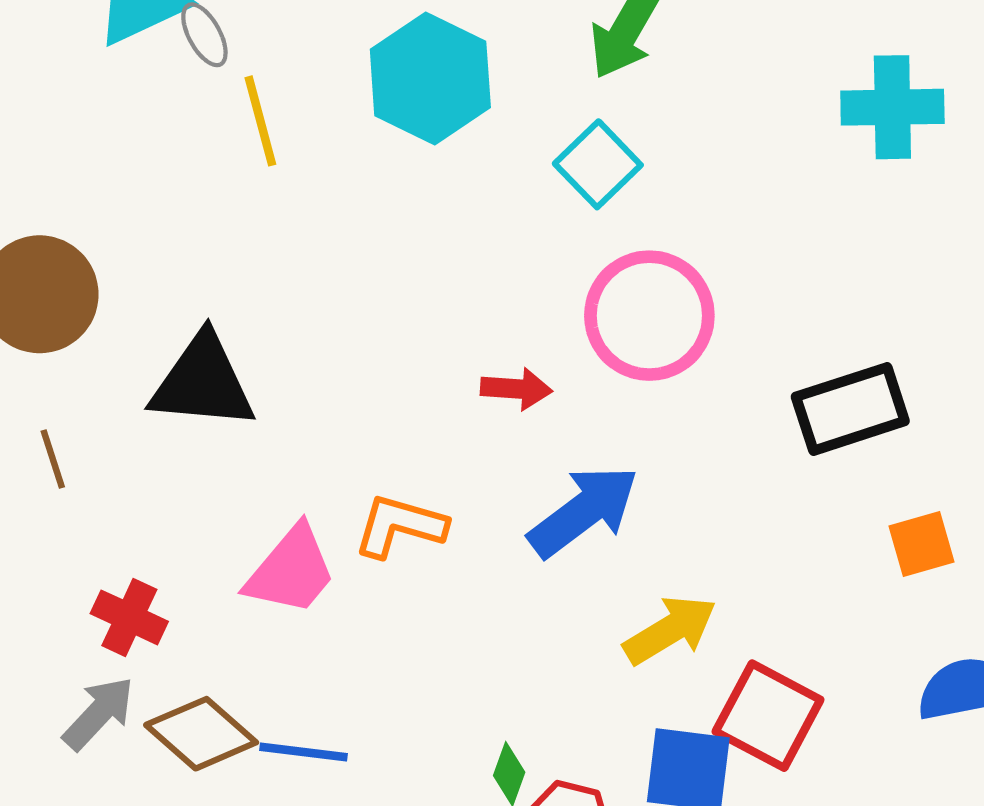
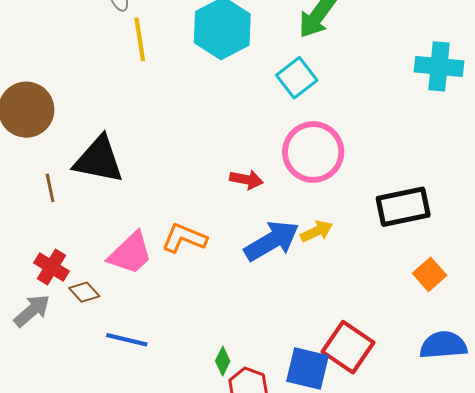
brown line: (53, 459) -> (50, 188), moved
orange square: (921, 544) -> (430, 274), turned -32
yellow arrow: (670, 630) -> (317, 231), moved, size x0.7
brown diamond: (201, 734) -> (84, 292), moved, size x0.6

